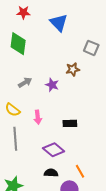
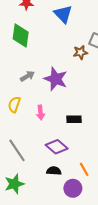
brown star: (73, 69) -> (80, 52), moved
purple star: (52, 85) -> (56, 79), size x1.6
yellow semicircle: (13, 110) -> (14, 105), turned 70
gray line: (15, 139) -> (17, 150), moved, turned -30

